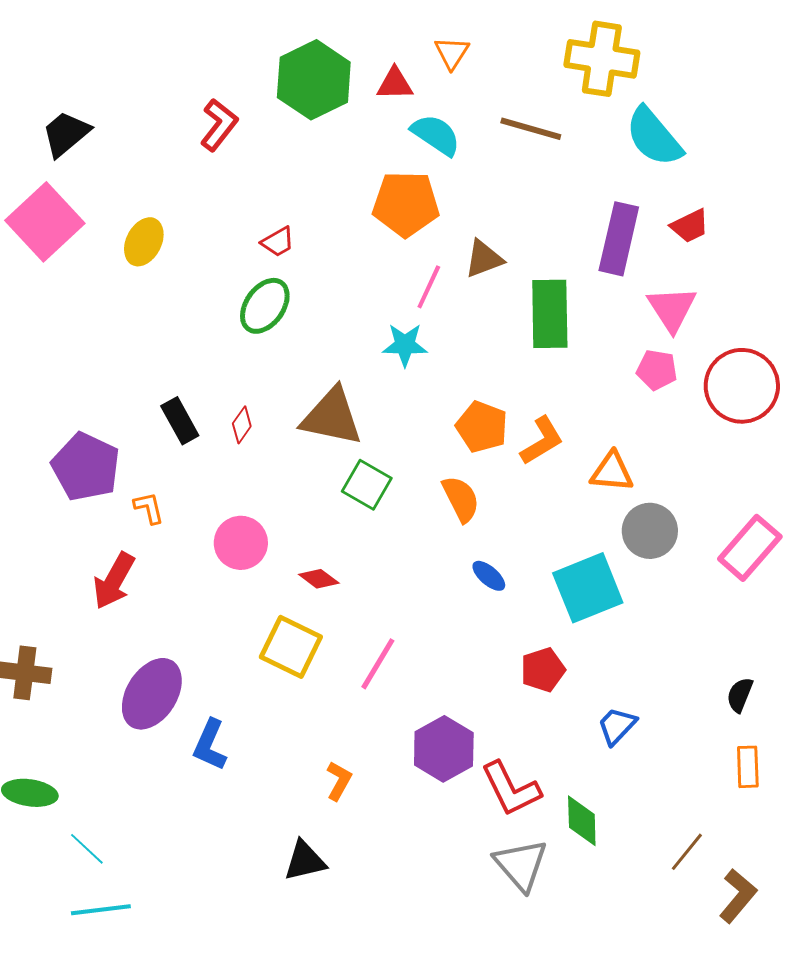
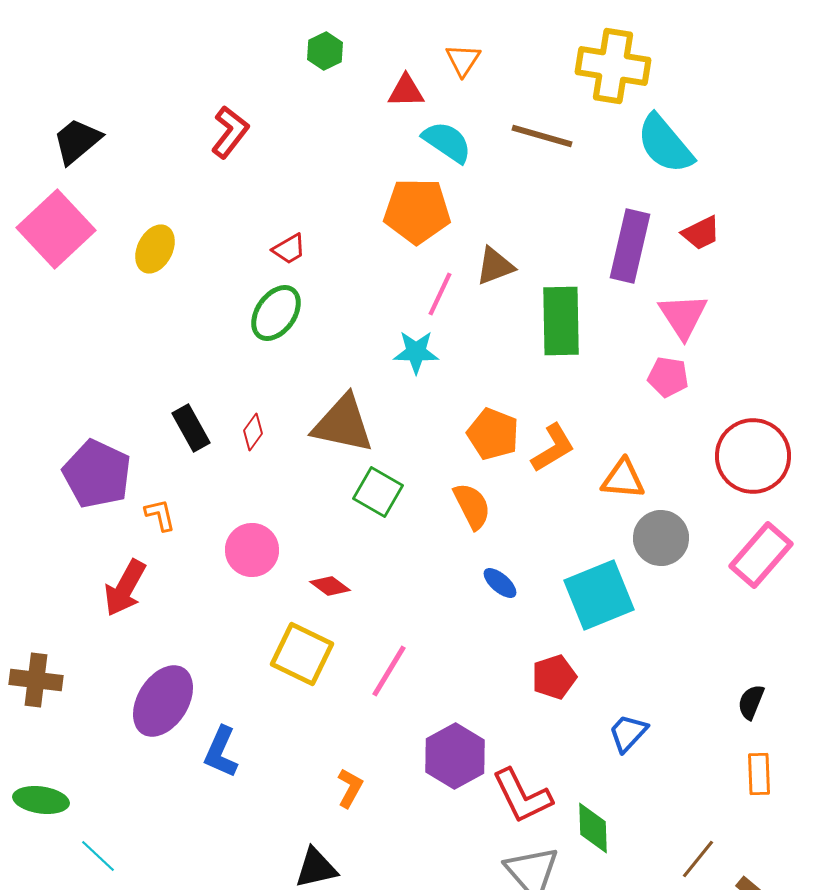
green hexagon: (314, 80) -> (325, 51), moved, size x0.5
red circle: (742, 386) -> (753, 456), moved

